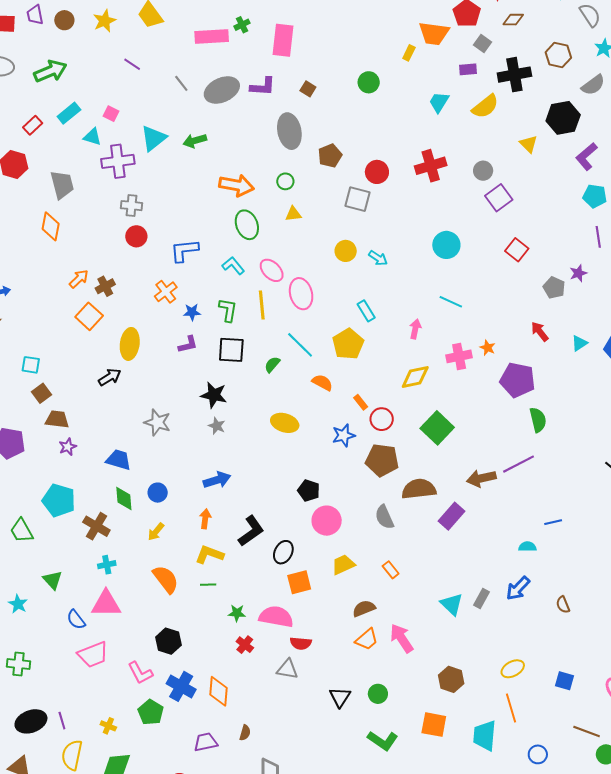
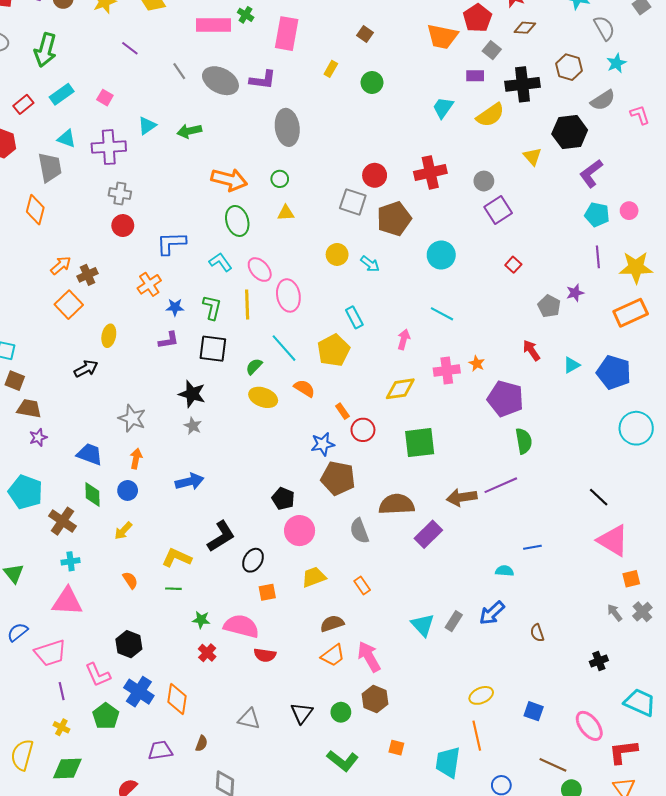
green cross: (242, 25) -> (246, 15), turned -35
yellow rectangle: (409, 53) -> (331, 69), moved
green arrow: (50, 71) -> (45, 50), turned 124
brown square: (308, 89) -> (365, 34), moved
gray ellipse: (222, 90) -> (220, 81), turned 48
cyan triangle: (92, 137) -> (67, 139), moved
cyan triangle: (154, 138) -> (147, 126), size x0.7
brown pentagon: (330, 156) -> (394, 219), moved, size x1.4
red square: (517, 250) -> (513, 265), size x0.7
yellow ellipse: (130, 344) -> (109, 336), size x0.7
brown square: (41, 393) -> (15, 381), turned -36
yellow ellipse: (285, 423) -> (263, 397), moved
green square: (437, 428) -> (420, 443), turned 36
brown pentagon: (382, 460) -> (338, 478), moved
orange arrow: (205, 519) -> (136, 459), moved
orange semicircle: (166, 579) -> (130, 580), size x0.6
orange square: (299, 582) -> (267, 592), size x0.7
blue semicircle: (76, 620) -> (18, 632), moved, turned 85
gray triangle: (287, 669) -> (249, 719), moved
brown hexagon: (451, 679) -> (375, 699), moved
purple line: (62, 721) -> (62, 691), moved
orange square: (434, 725) -> (396, 748), size x0.6

